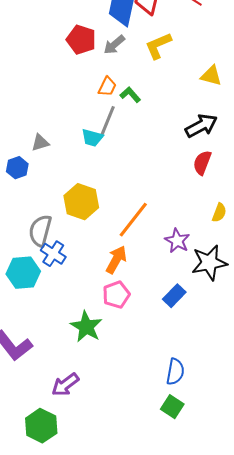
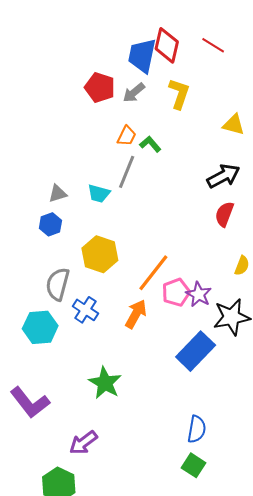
yellow L-shape: (158, 46) -> (179, 94), turned 132
cyan trapezoid: (92, 138) -> (99, 194), moved
blue hexagon: (17, 168) -> (50, 224), moved
blue cross: (53, 254) -> (85, 310), moved
pink pentagon: (116, 295) -> (176, 292), moved
blue rectangle: (174, 296) -> (196, 351), size x1.6

